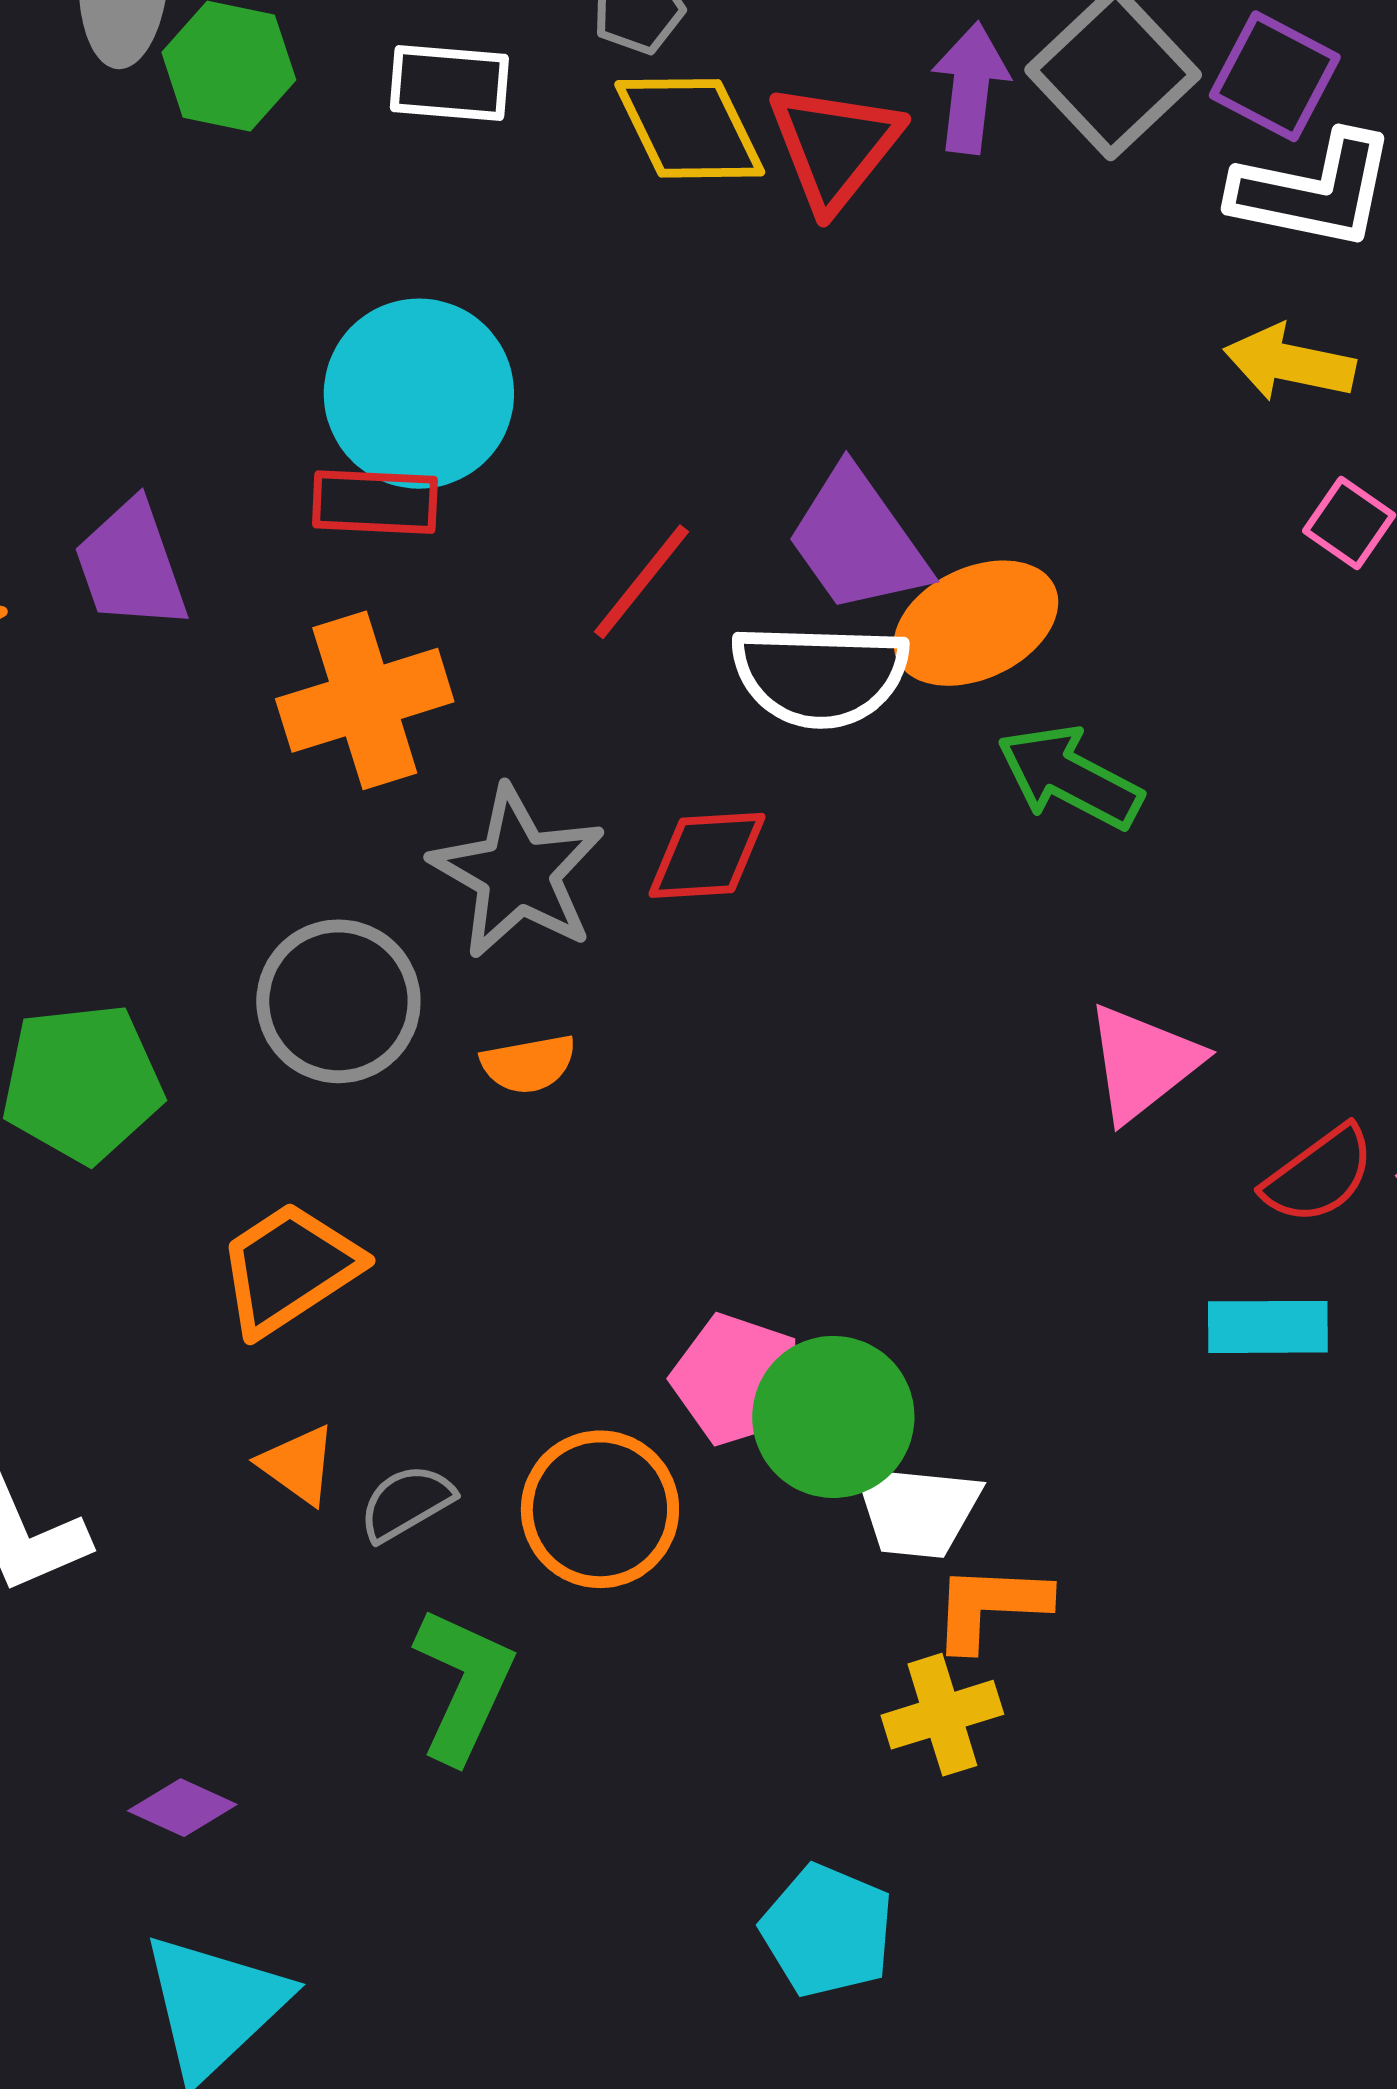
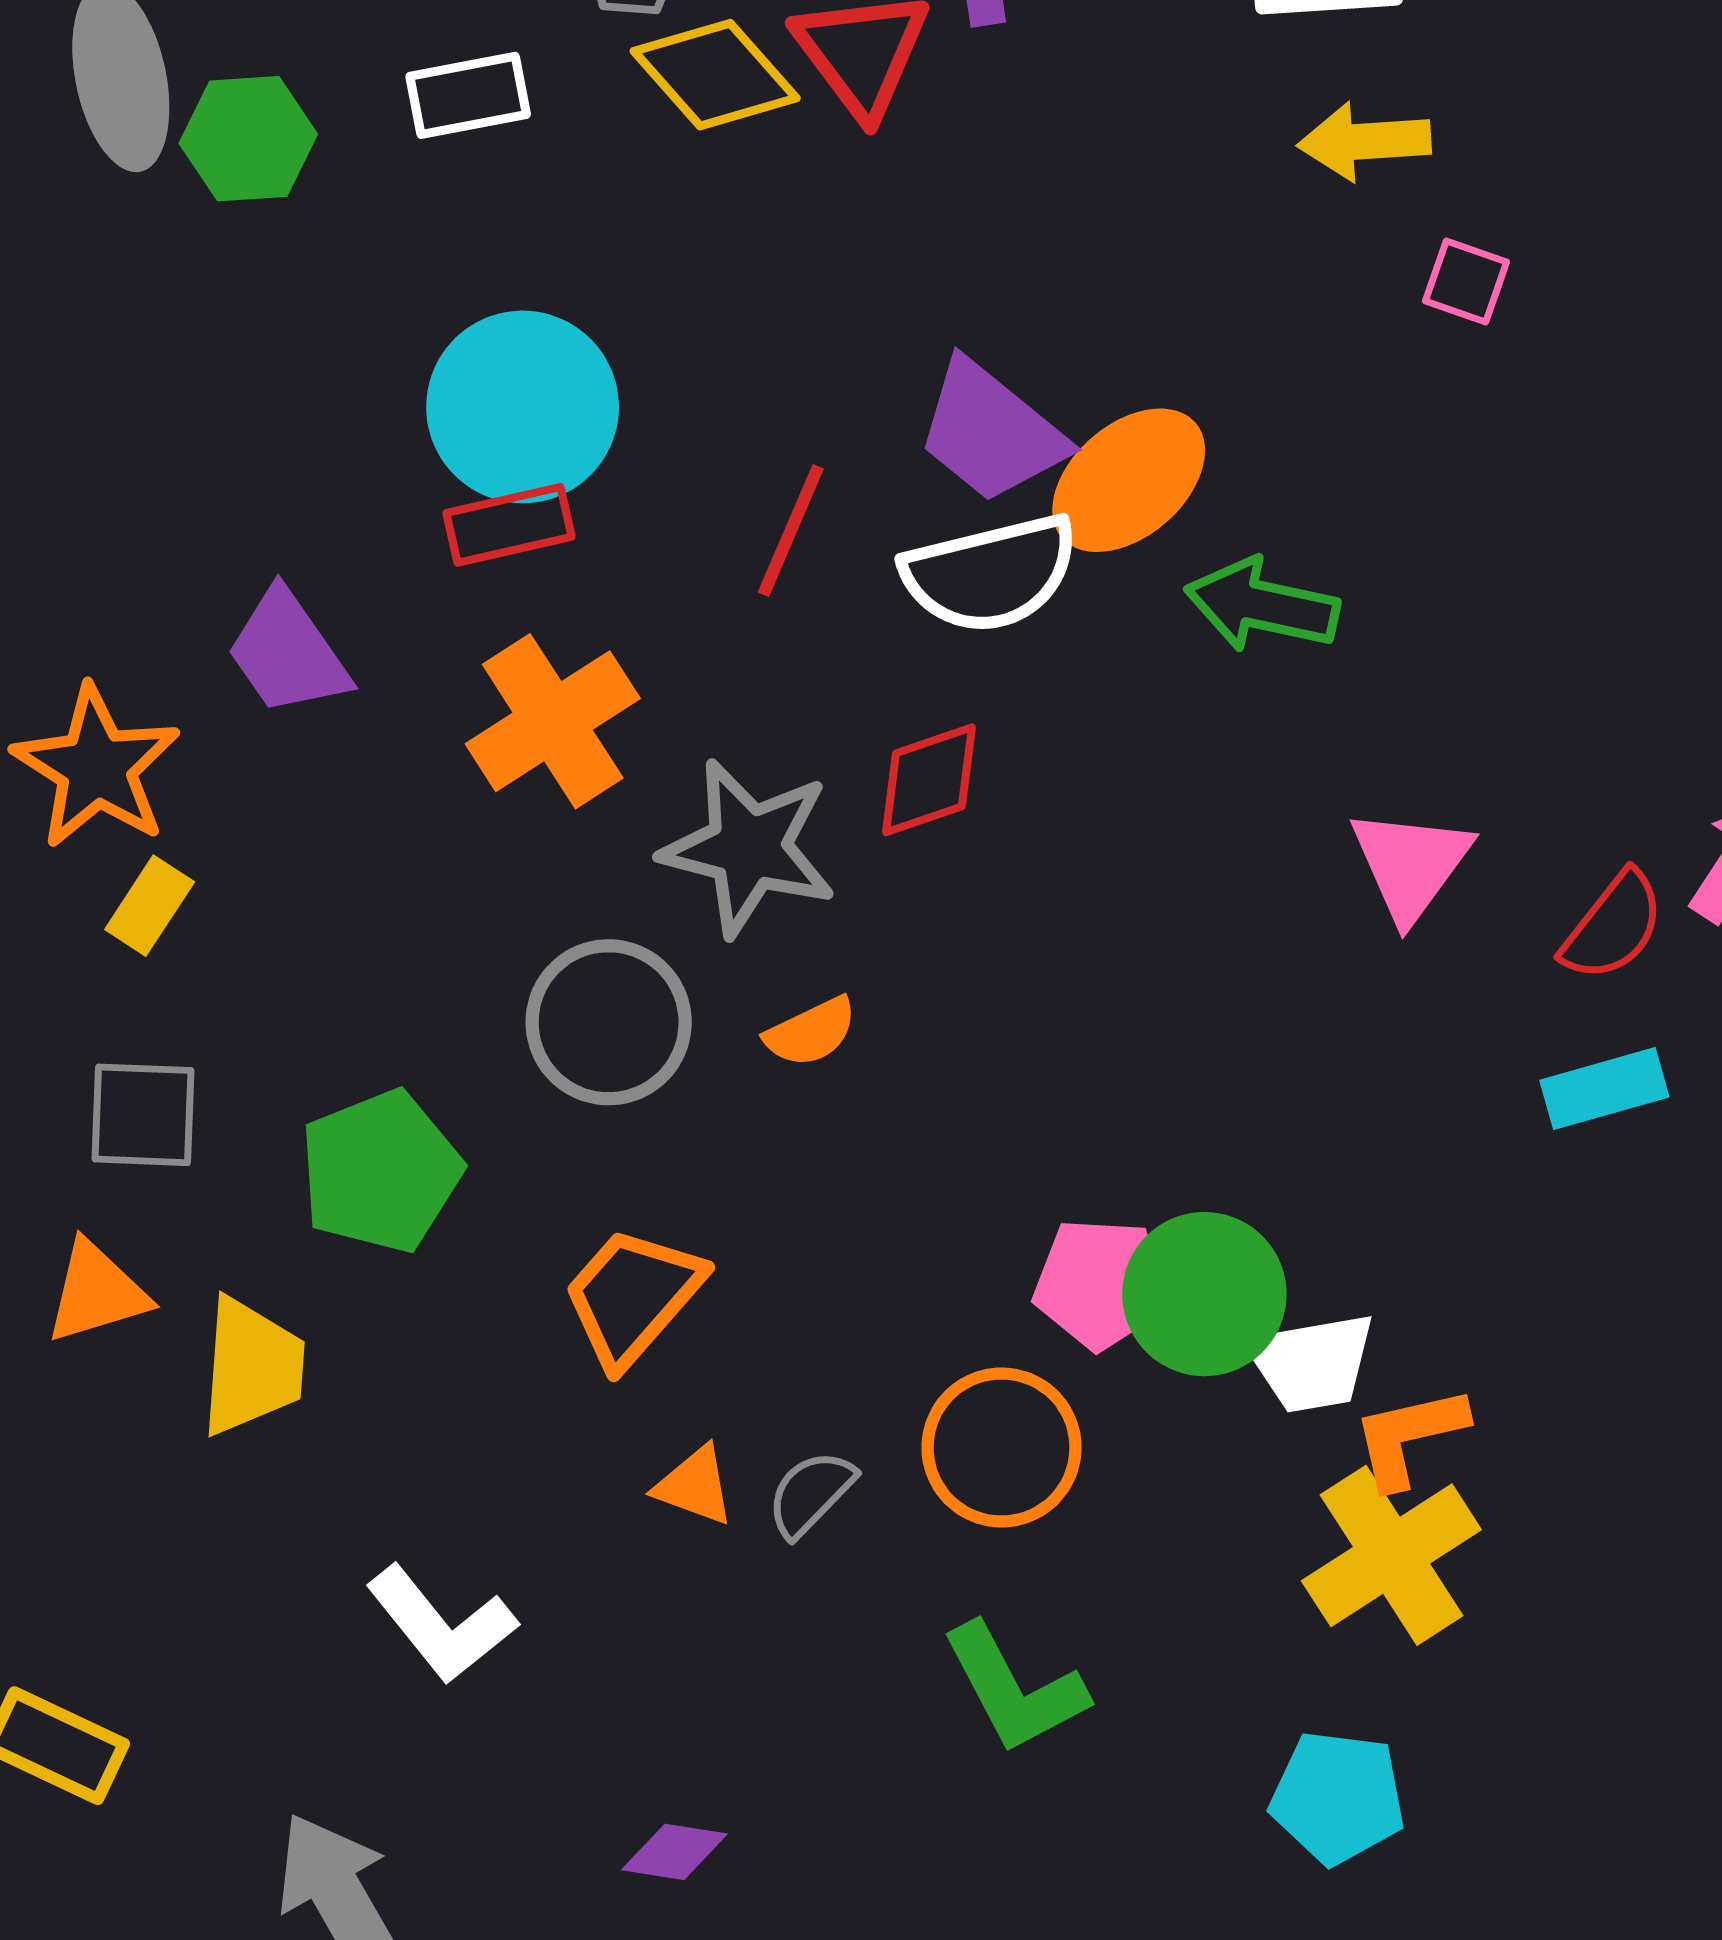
green L-shape: (464, 1685) -> (1014, 1689), moved, turned 143
yellow cross: (942, 1715) -> (1391, 1555), size x1.5

